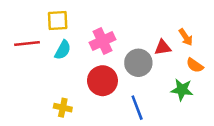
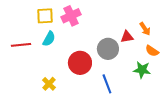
pink cross: (102, 41) -> (71, 16), moved
red line: (27, 44) -> (21, 45), moved
yellow cross: (63, 108) -> (49, 84), turned 32

